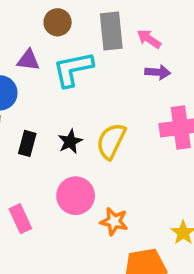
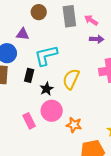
cyan L-shape: (73, 69) -> (46, 55), moved
black star: (70, 142) -> (47, 89), moved
black rectangle: (27, 143) -> (29, 75), moved
pink rectangle: (20, 219) -> (29, 121), moved

